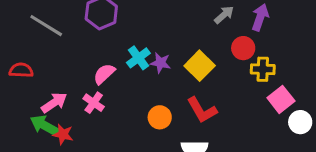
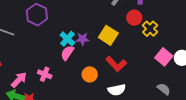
yellow cross: (263, 69) -> (150, 29), turned -35
pink semicircle: (104, 74) -> (67, 53), moved
pink square: (281, 99) -> (164, 57), moved

